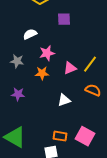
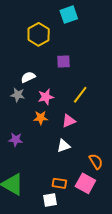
gray star: (17, 61) -> (18, 95), moved
yellow line: (90, 64) -> (80, 95), moved
pink triangle: (70, 68) -> (69, 121), moved
orange semicircle: (93, 90) -> (96, 161), moved, turned 35

